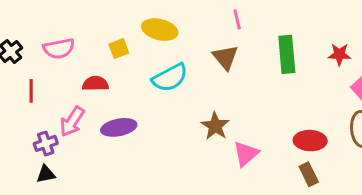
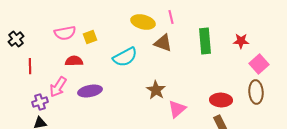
yellow ellipse: (160, 30) -> (143, 22), moved
pink semicircle: (59, 49) -> (65, 33), moved
brown triangle: (225, 57) -> (163, 43), turned -30

